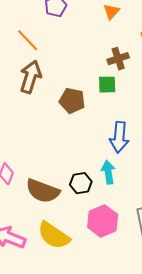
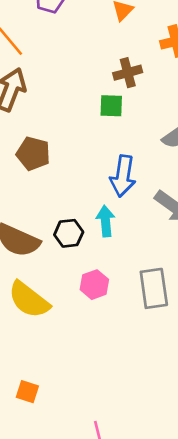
brown pentagon: (72, 101) -> (33, 154), moved
pink hexagon: (103, 221) -> (94, 285), size x0.7

